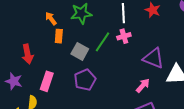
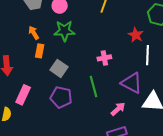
white line: (123, 13) -> (147, 55), moved
green line: (103, 42) -> (93, 87), moved, turned -55
purple pentagon: (85, 80) -> (61, 97), turned 30

